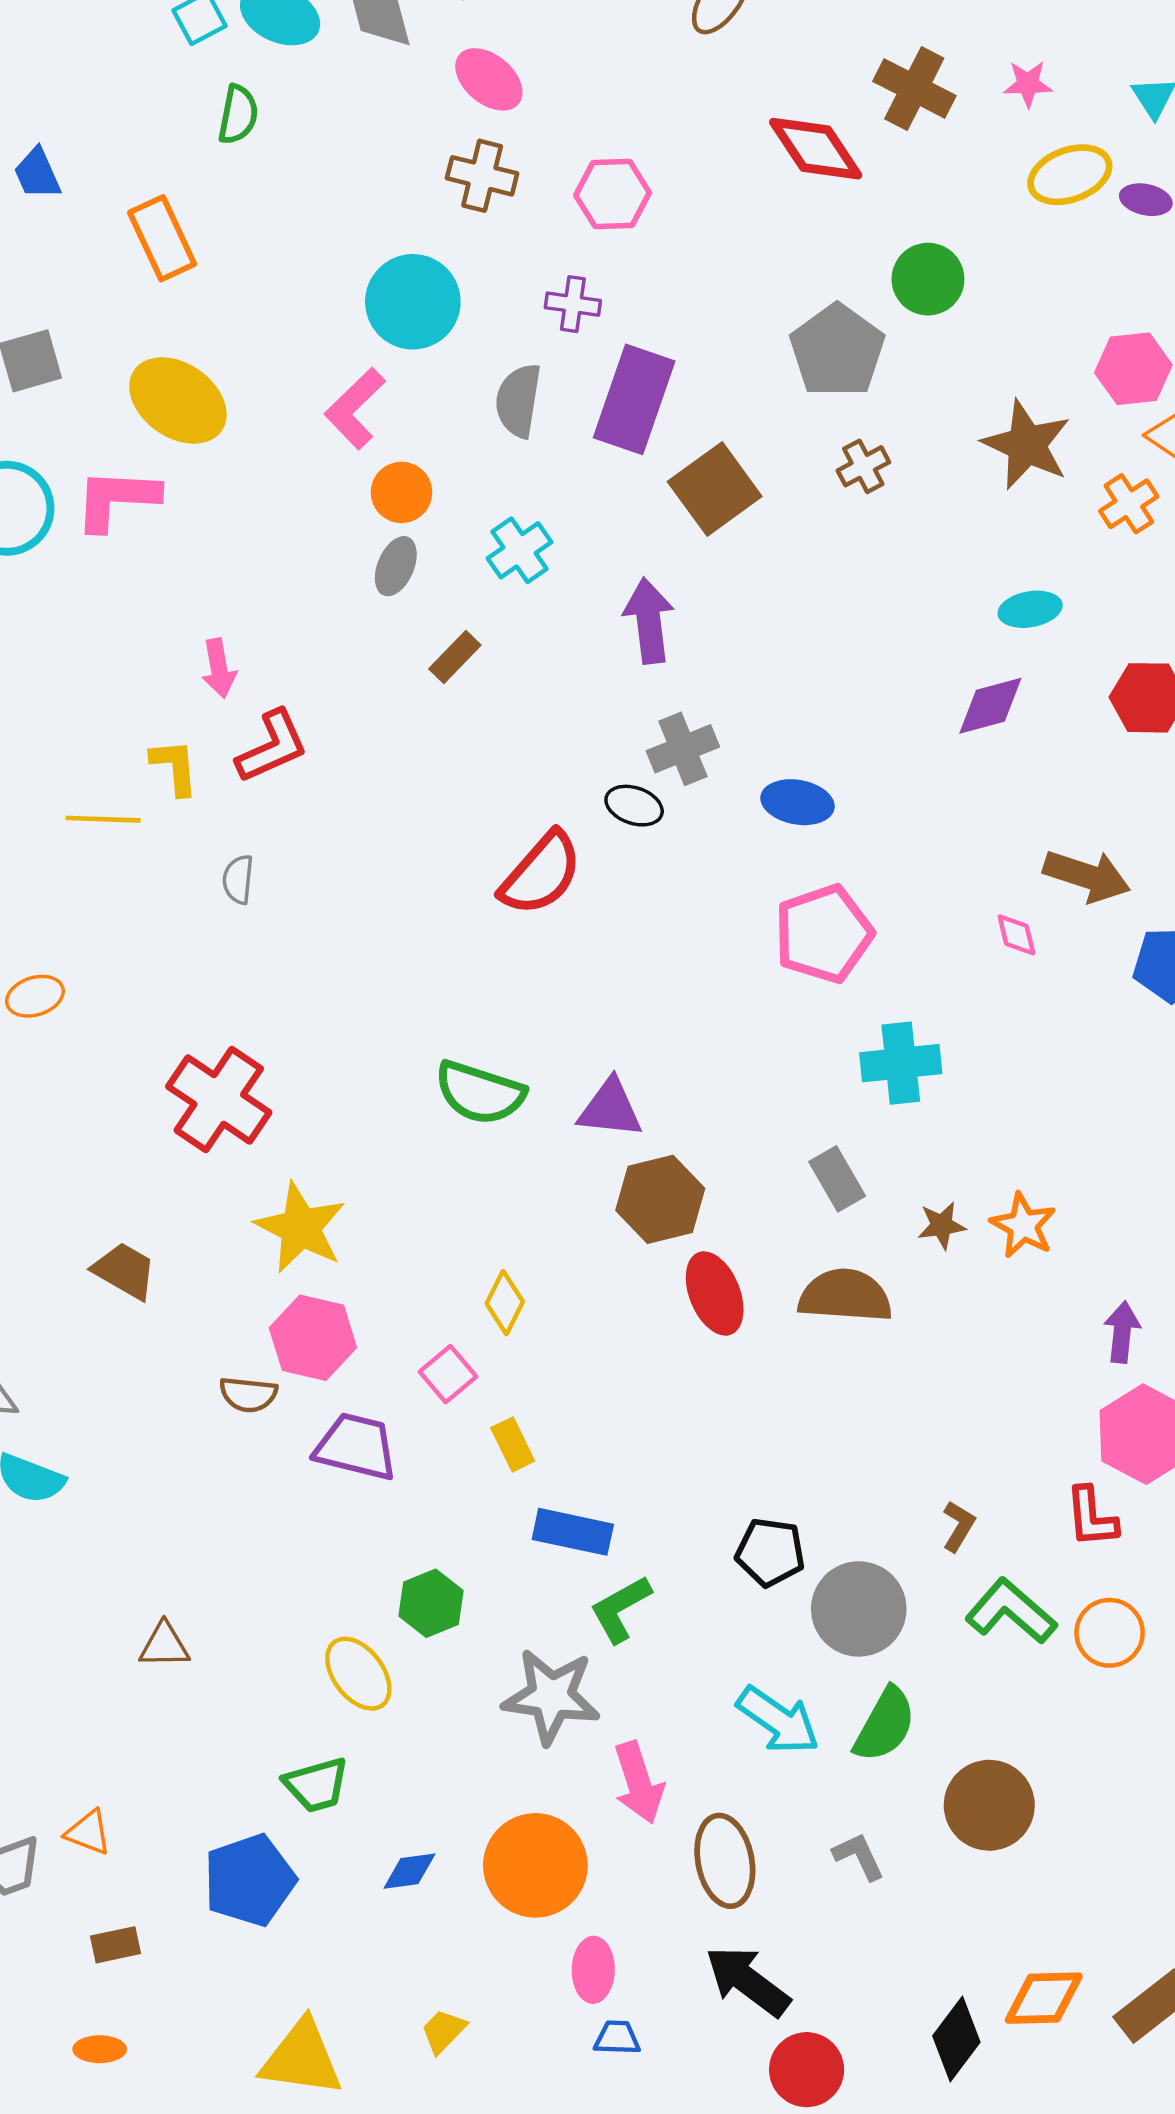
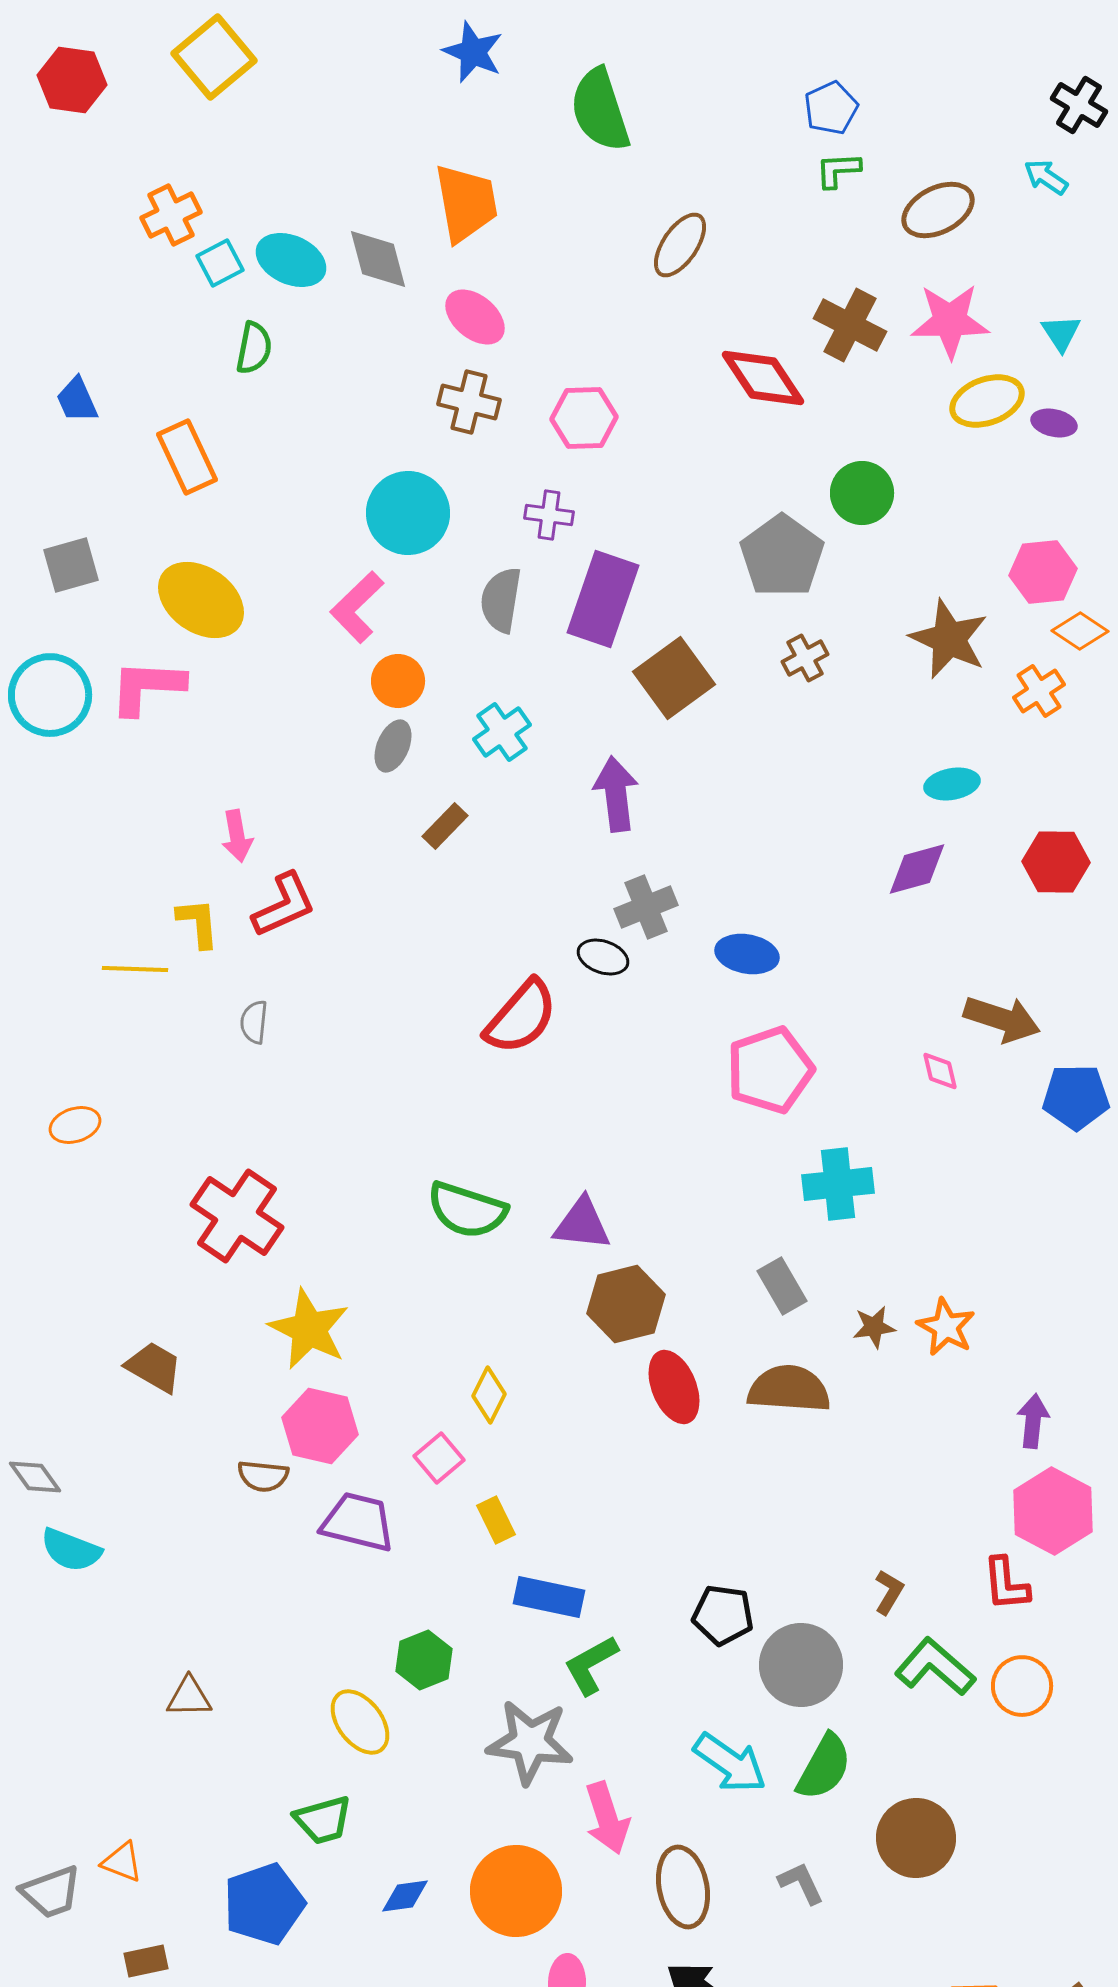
pink star: (1028, 84) -> (950, 321), size x1.8

